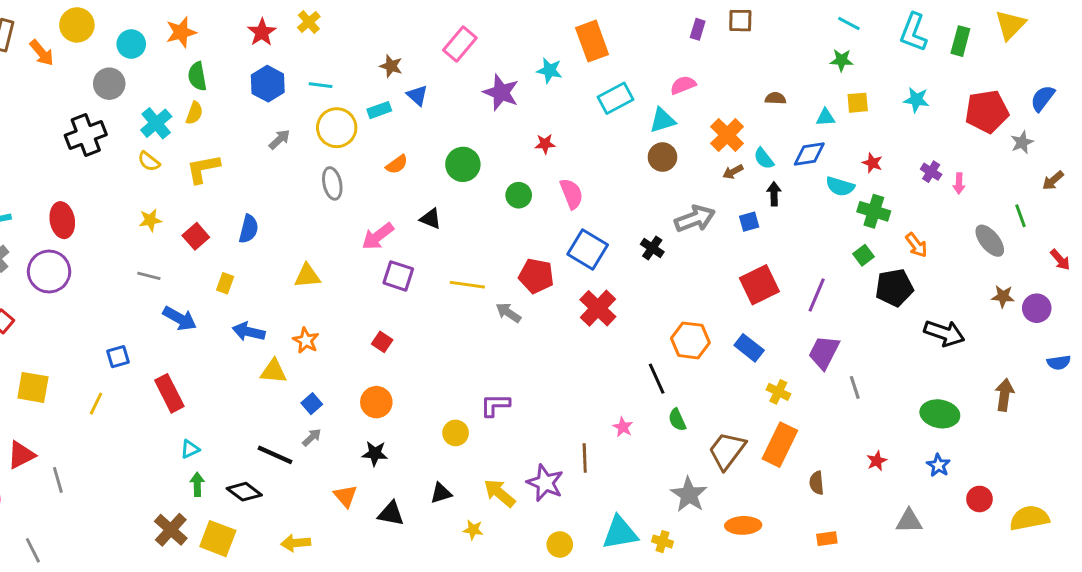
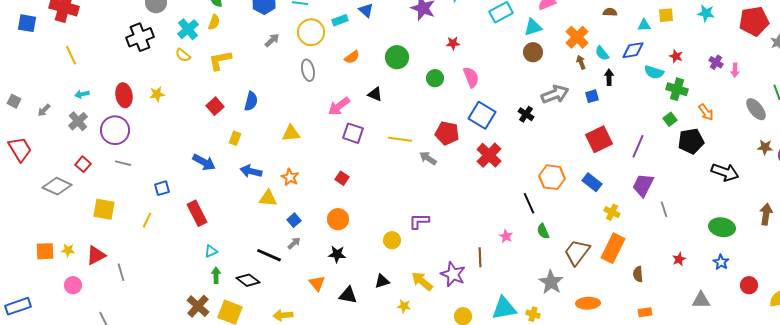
brown arrow: (733, 172) -> (581, 62), turned 96
yellow star: (150, 220) -> (157, 94), moved
gray line: (149, 276) -> (123, 163), moved

